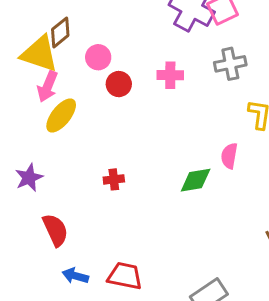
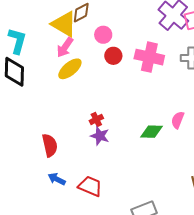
pink cross: (170, 75) -> (149, 57), size x1.6
purple star: (29, 178) -> (100, 136), moved, turned 30
red cross: (114, 179) -> (96, 119), turned -32

